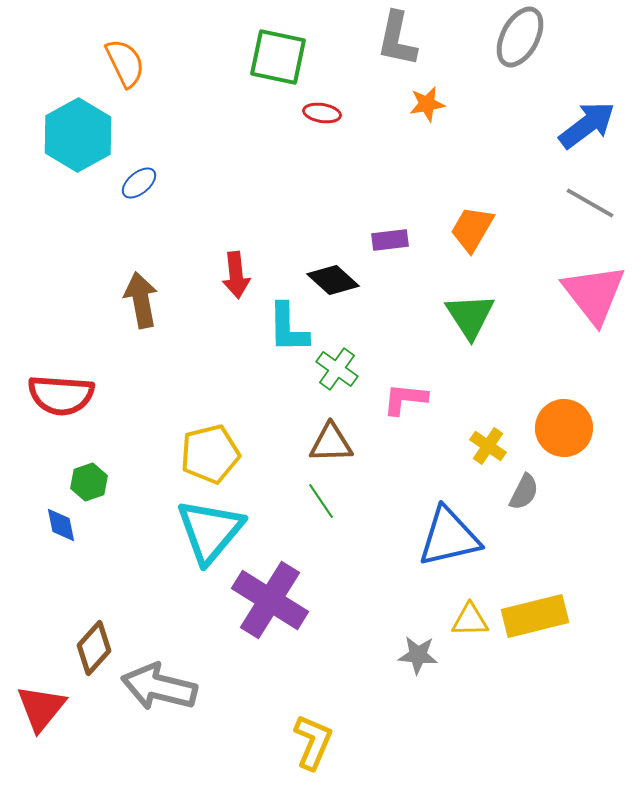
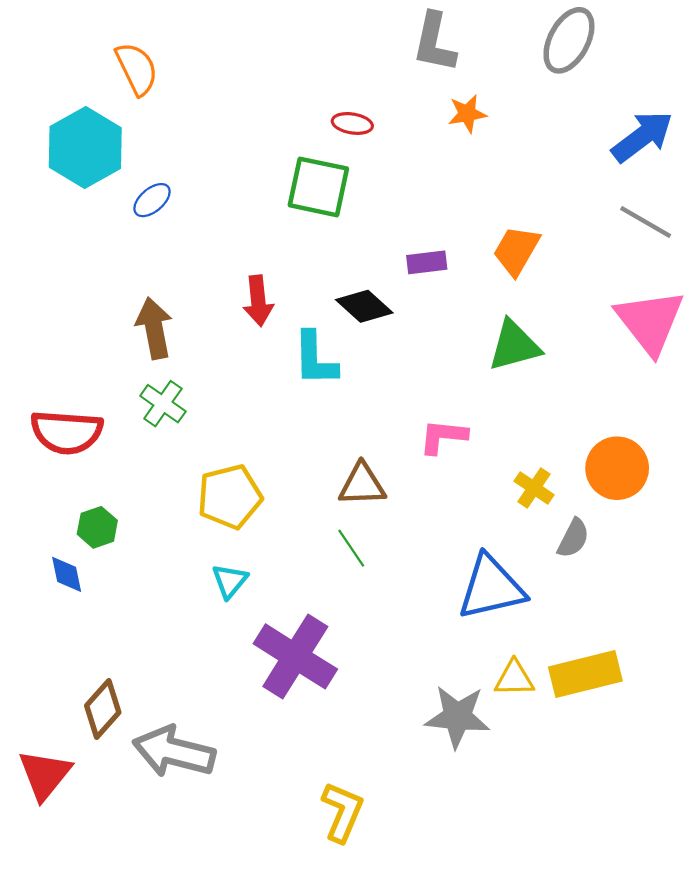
green square: (278, 57) -> (318, 187), moved
green triangle: (470, 316) -> (514, 346), turned 48
green cross: (337, 369) -> (163, 404), moved
cyan triangle: (210, 531) -> (230, 581), size x0.5
gray star: (418, 655) -> (457, 717), size x1.5

